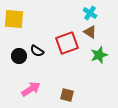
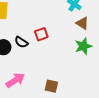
brown triangle: (90, 32) -> (82, 23), moved
red square: (67, 43) -> (41, 34), moved, size x0.6

